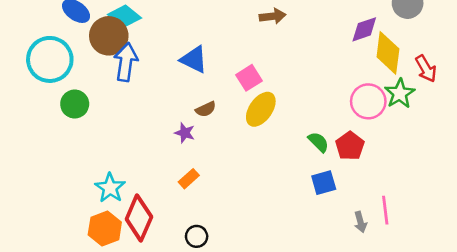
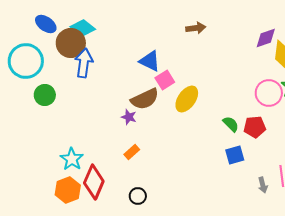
blue triangle: (194, 59) -> (150, 61), moved
pink square: (249, 78) -> (165, 80), moved
brown semicircle: (206, 109) -> (145, 99), size x1.8
red pentagon: (350, 146) -> (255, 127), turned 30

